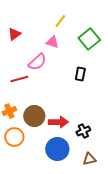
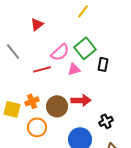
green square: (89, 39) -> (85, 48), moved
pink triangle: (52, 42) -> (74, 69), moved, turned -32
red arrow: (58, 122) -> (81, 100), moved

